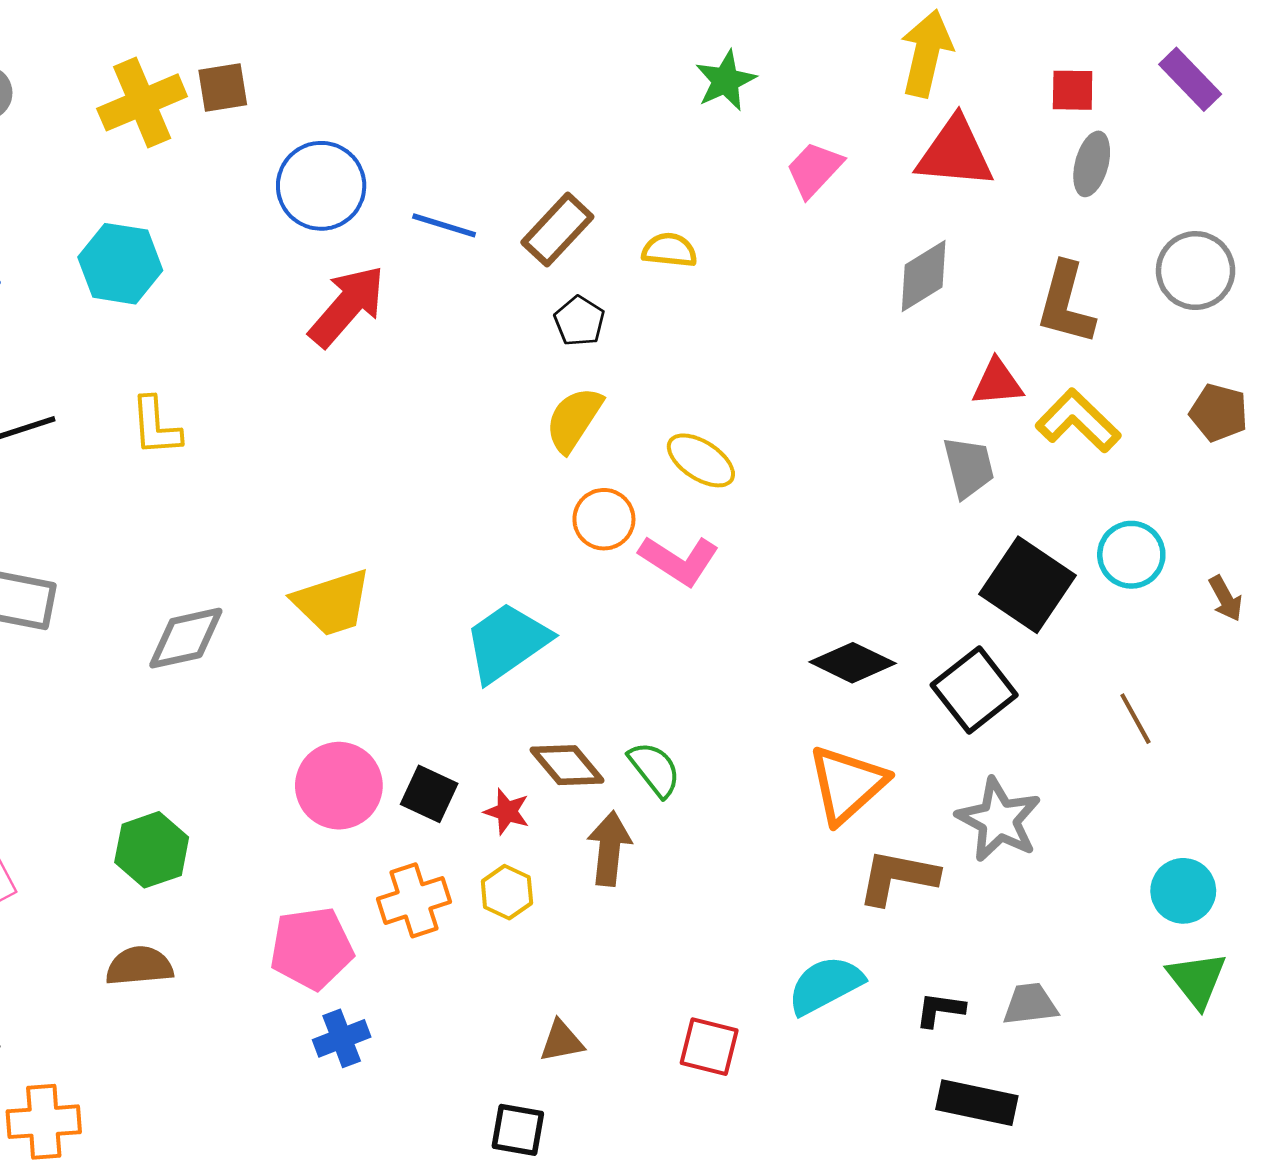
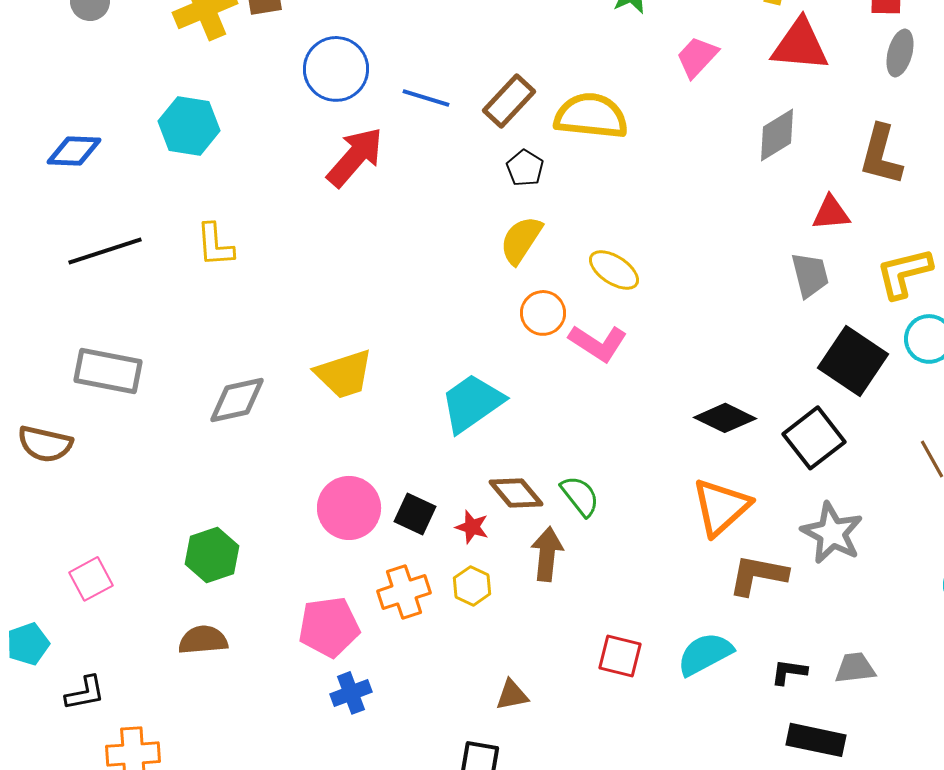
yellow semicircle: (670, 250) -> (591, 116), size x1.8
yellow L-shape: (1078, 421) -> (904, 273), moved, turned -58
red square: (709, 1047) -> (620, 656), moved

